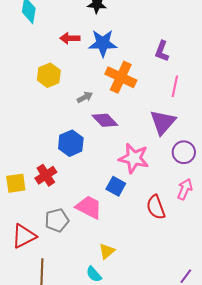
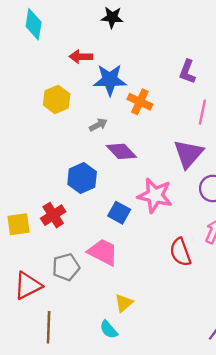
blue star: (103, 43) -> (110, 80), moved
orange cross: (121, 77) -> (140, 102), size x0.7
blue square: (116, 186) -> (119, 213), moved

